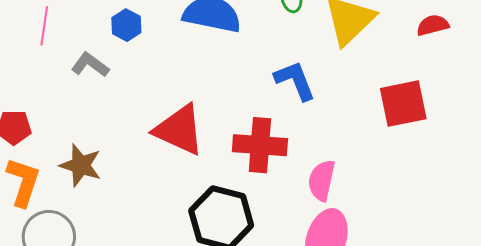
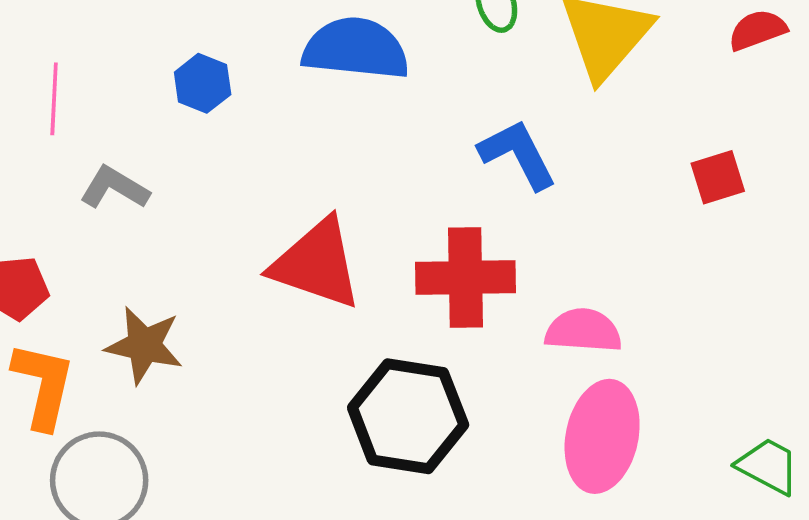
gray L-shape: (90, 65) -> (114, 188), moved
red square: (403, 104) -> (718, 177), size x0.6
pink semicircle: (322, 180) -> (583, 331), turned 87

